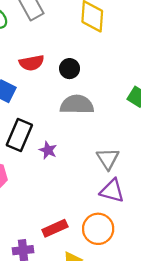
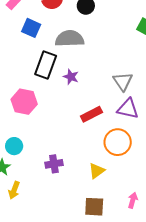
gray semicircle: (77, 105) -> (70, 39), moved
red rectangle: (55, 228) -> (91, 114), moved

